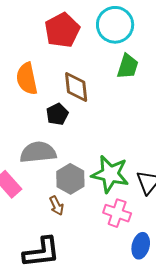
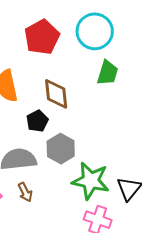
gray hexagon: (70, 179) -> (61, 149), moved
brown arrow: (56, 206) -> (25, 192), moved

